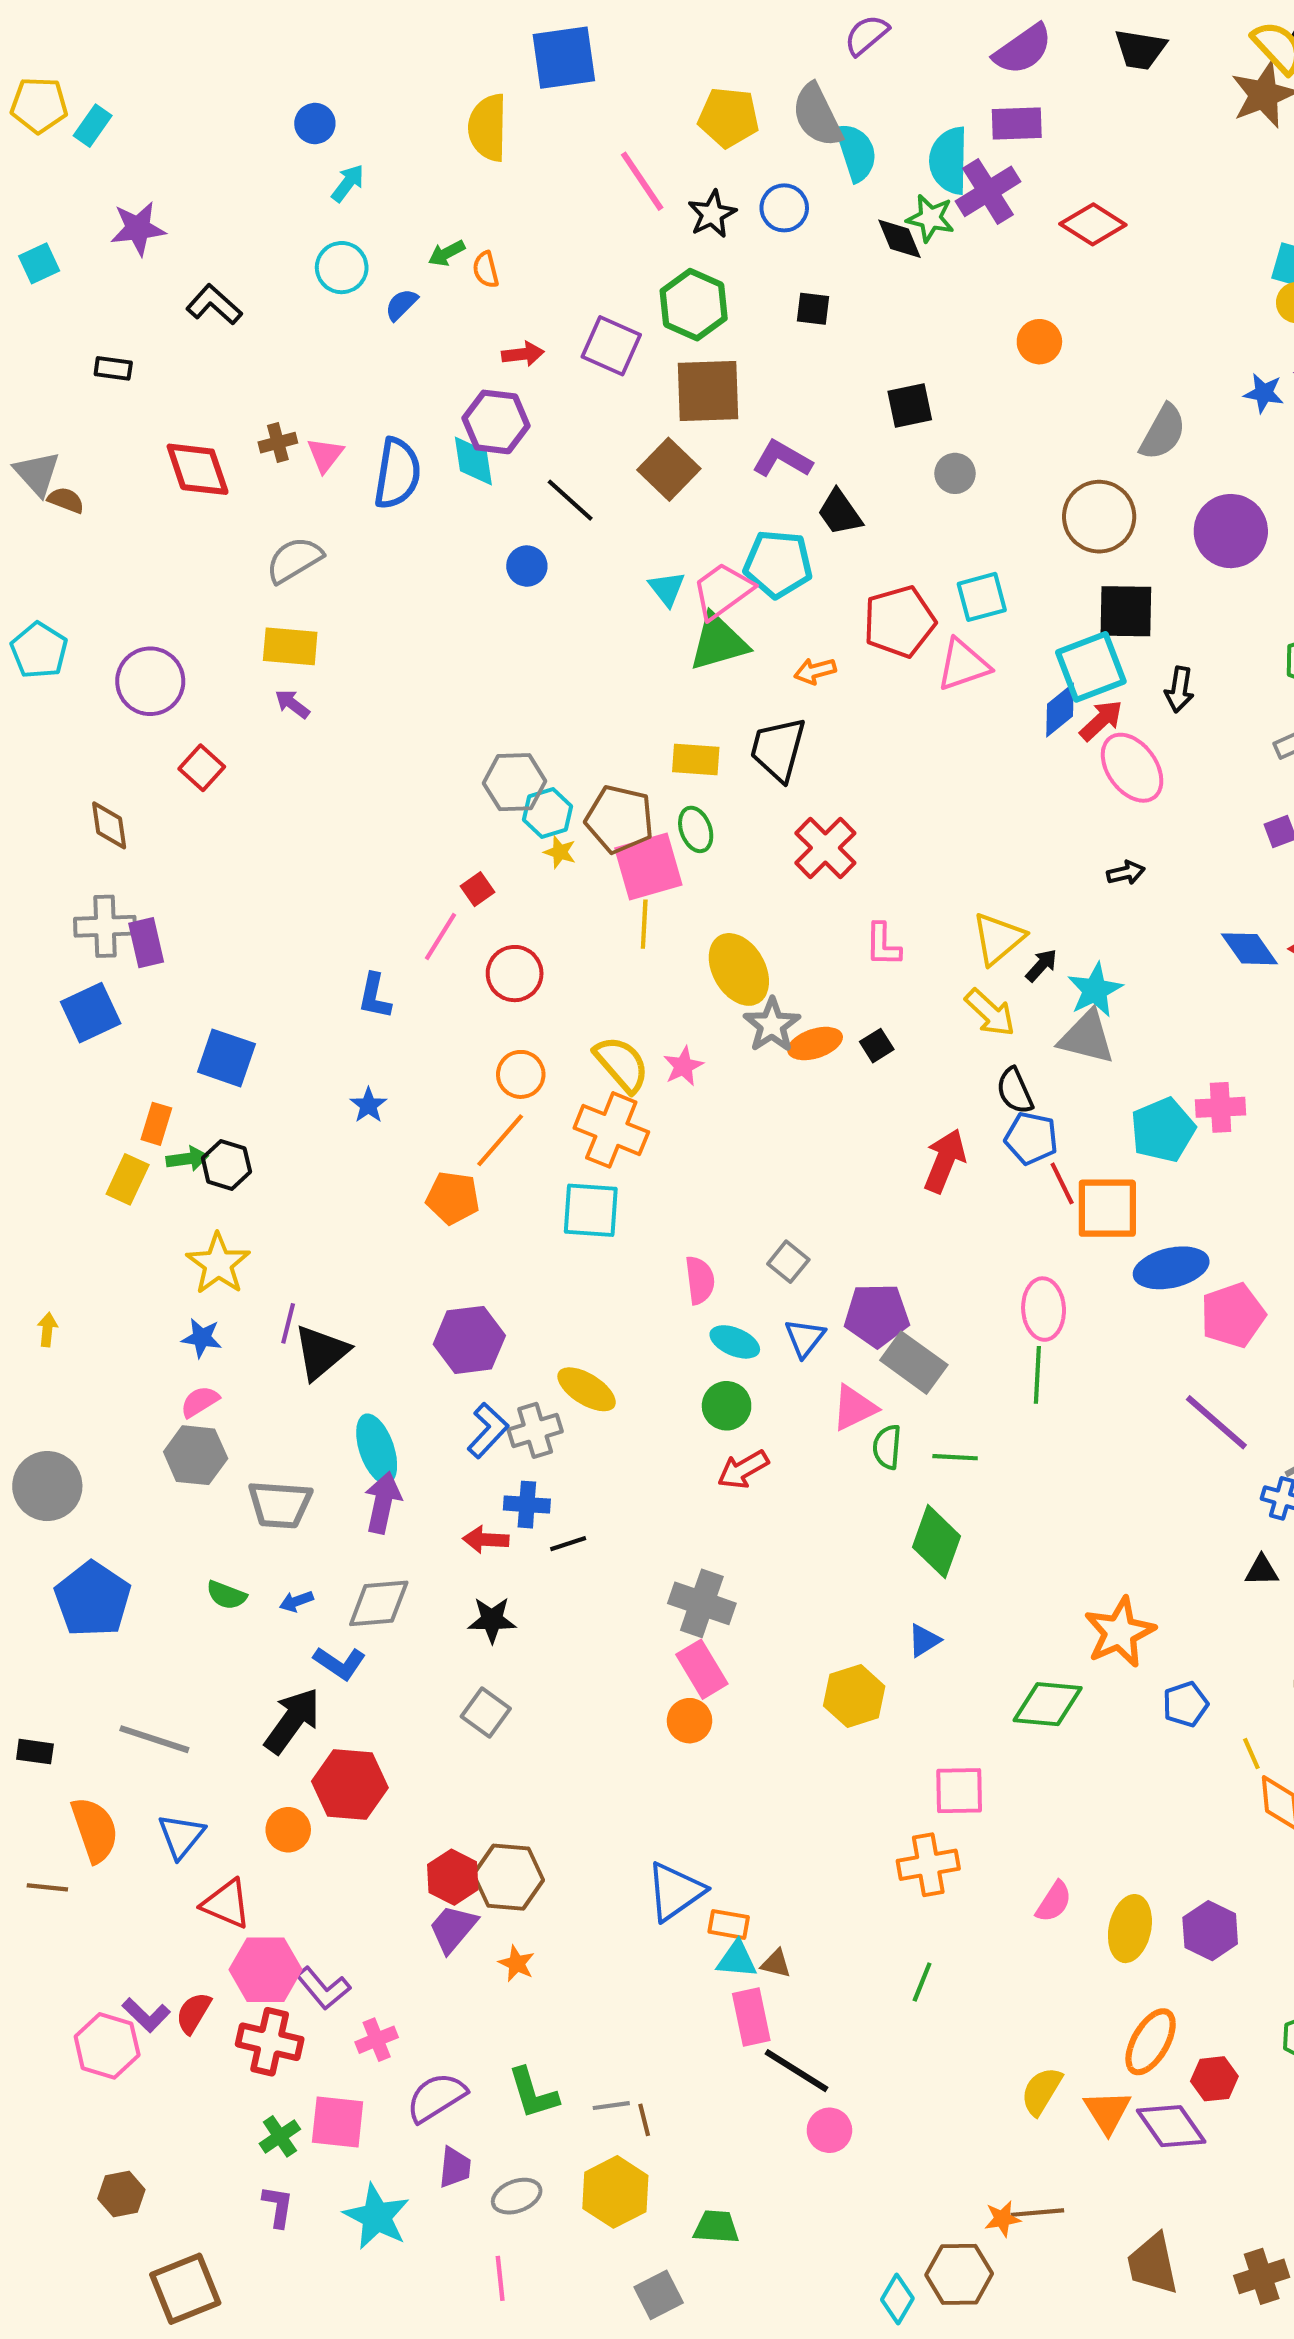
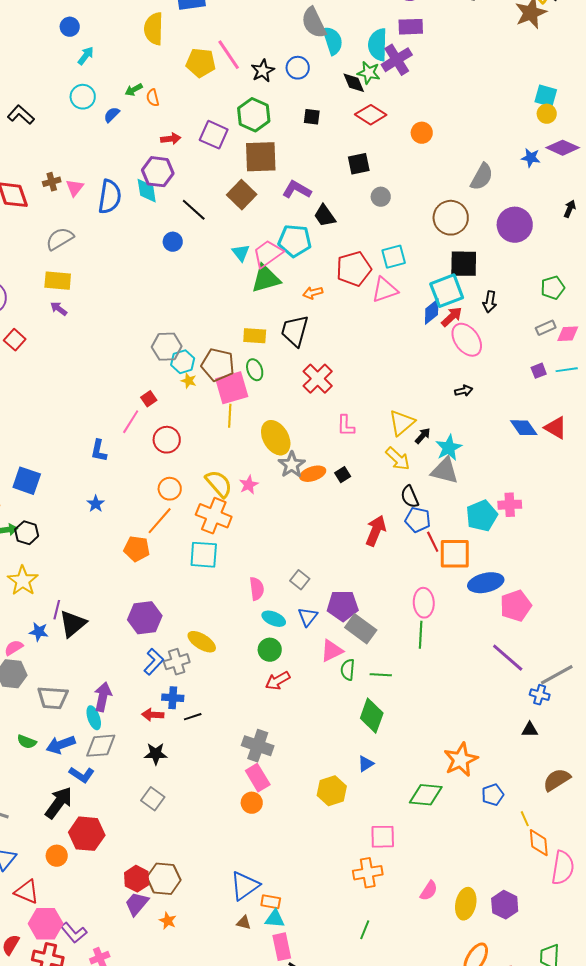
yellow pentagon: (729, 117) -> (201, 63), moved
red diamond: (1093, 224) -> (371, 115), moved
blue star: (202, 1338) -> (39, 632), moved
cyan ellipse: (377, 1449) -> (94, 718), moved, size x0.7
blue arrow: (296, 1601) -> (61, 745), size x1.8
brown triangle: (776, 1964) -> (244, 923), moved

